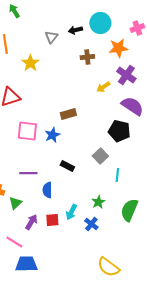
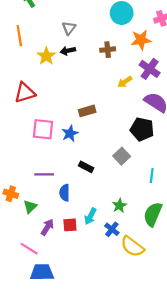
black arrow: (75, 30) -> (68, 51), moved
cyan line: (117, 175) -> (152, 175), moved
yellow semicircle: (108, 267) -> (132, 246), moved

